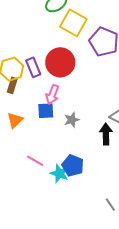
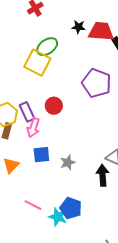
yellow square: (73, 23) -> (37, 63), moved
red circle: (60, 62) -> (54, 106), size x0.6
pink arrow: (52, 95) -> (33, 128), moved

